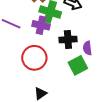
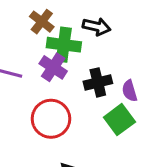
purple cross: (41, 25) -> (53, 67), turned 30

